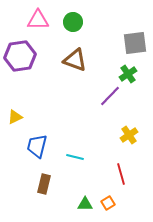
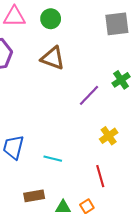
gray square: (135, 43) -> (117, 24), moved
green cross: (128, 74) -> (121, 80), moved
brown rectangle: (44, 184) -> (34, 196), moved, turned 66

